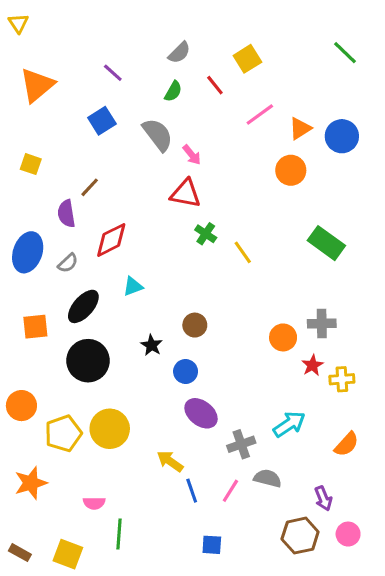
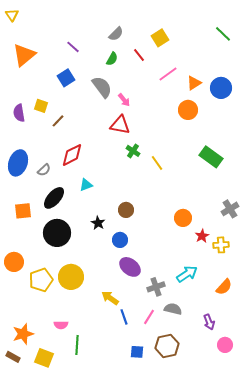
yellow square: (31, 164) -> (41, 106), moved
purple semicircle: (66, 214) -> (19, 113), moved
gray cross: (322, 324) -> (230, 209), moved, turned -30
orange star: (31, 483) -> (23, 334), moved
brown hexagon: (300, 536) -> (167, 346), moved

